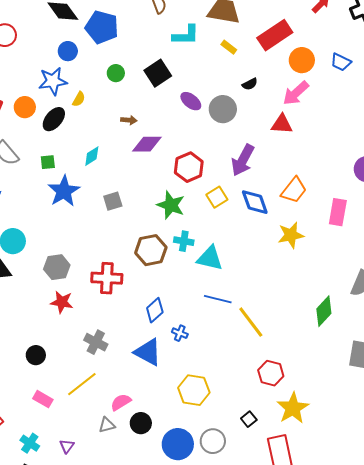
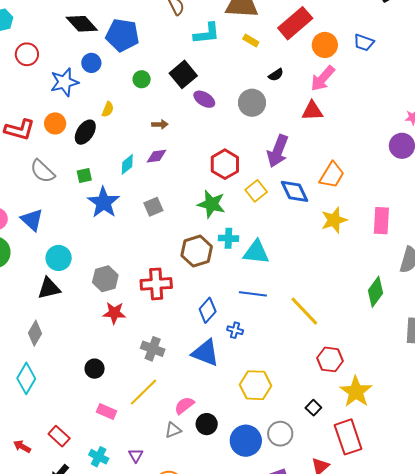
blue star: (53, 81) -> (64, 82), moved
purple ellipse: (191, 101) -> (204, 99), moved
purple diamond: (147, 144) -> (156, 156), moved, size x0.7
pink rectangle: (338, 212) -> (381, 221), moved
blue line: (218, 299) -> (253, 294), moved

